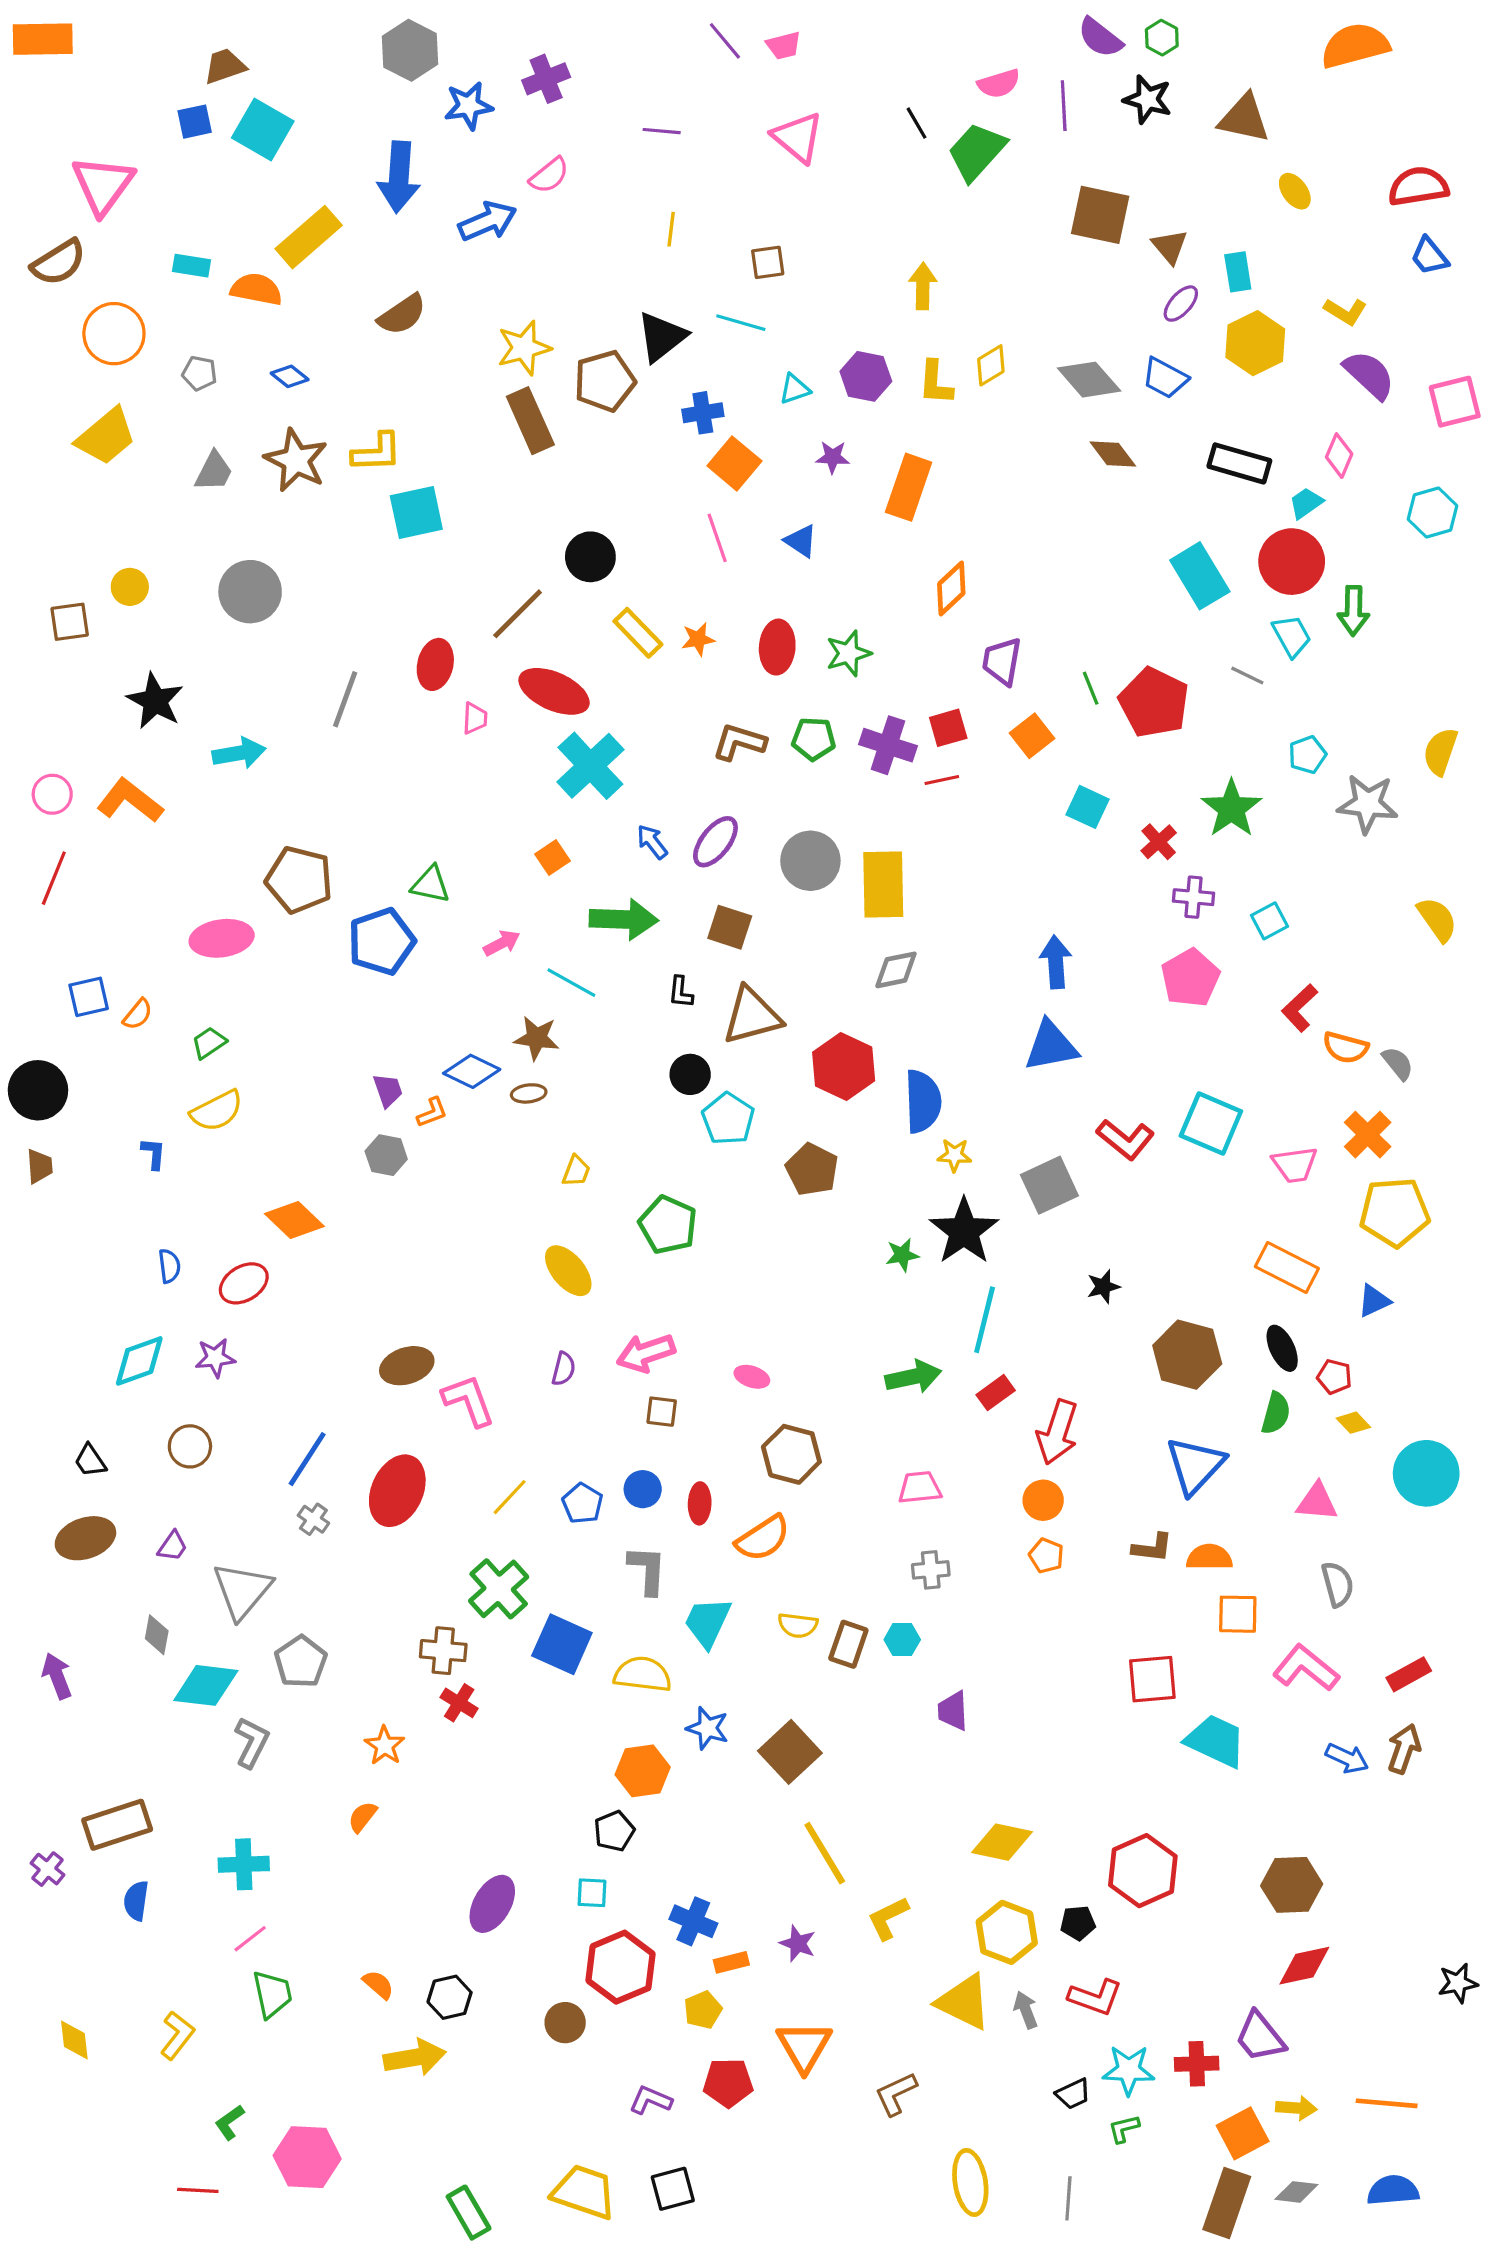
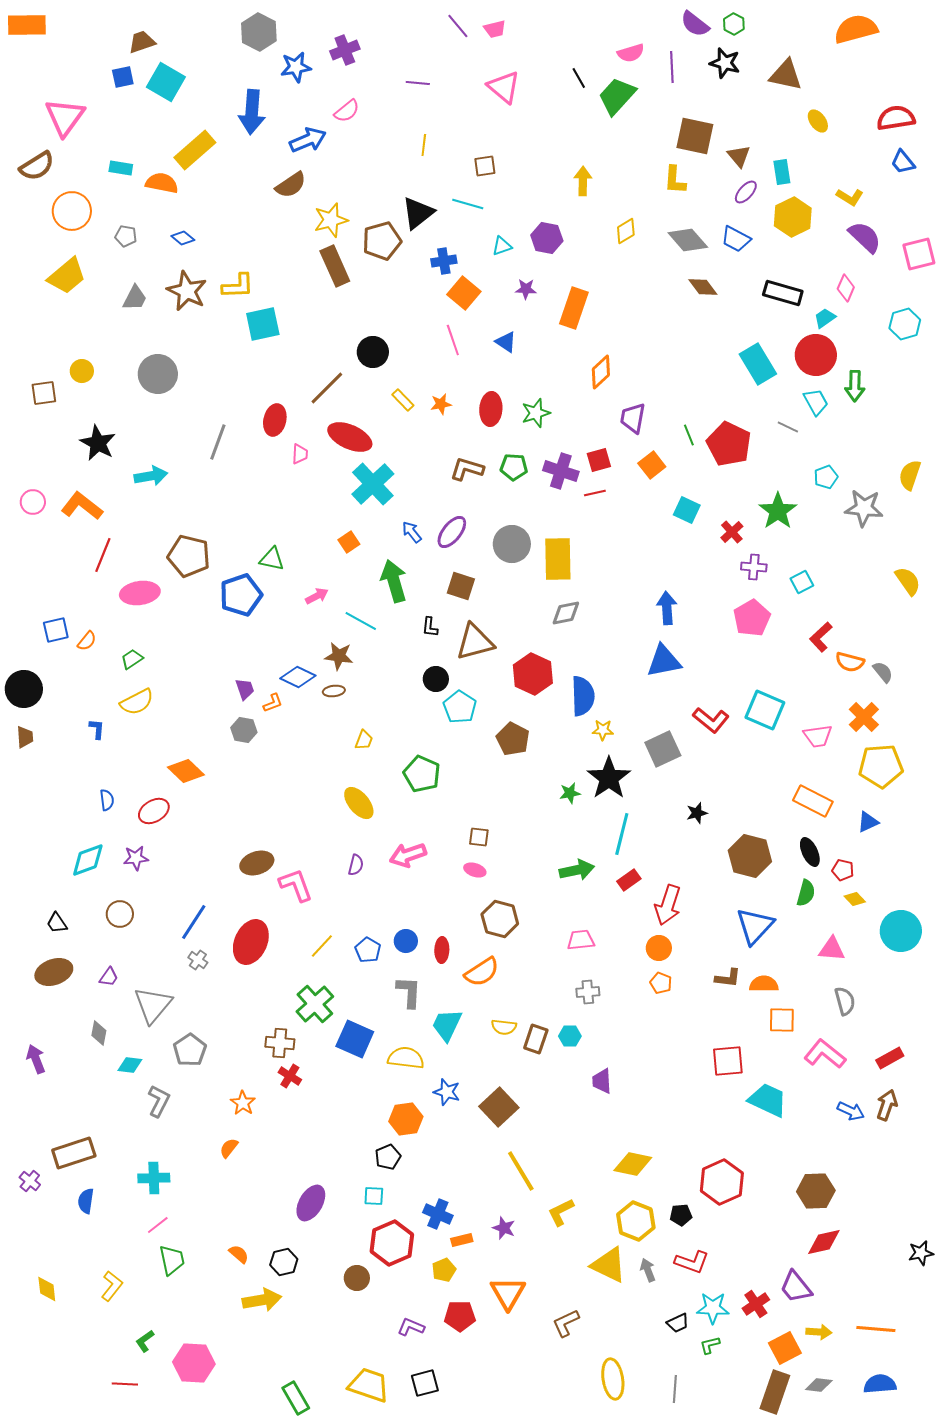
brown semicircle: (402, 315) -> (291, 185), moved
yellow L-shape: (935, 383) -> (675, 180), moved
yellow rectangle: (638, 633) -> (403, 400), size x0.7
red line: (54, 878) -> (103, 555), moved
green arrow: (624, 919) -> (394, 581), turned -108
brown square: (662, 1412) -> (479, 837), moved
cyan diamond: (206, 1685) -> (130, 1065), size x0.6
red cross: (1197, 2064) -> (756, 1304), turned -32

